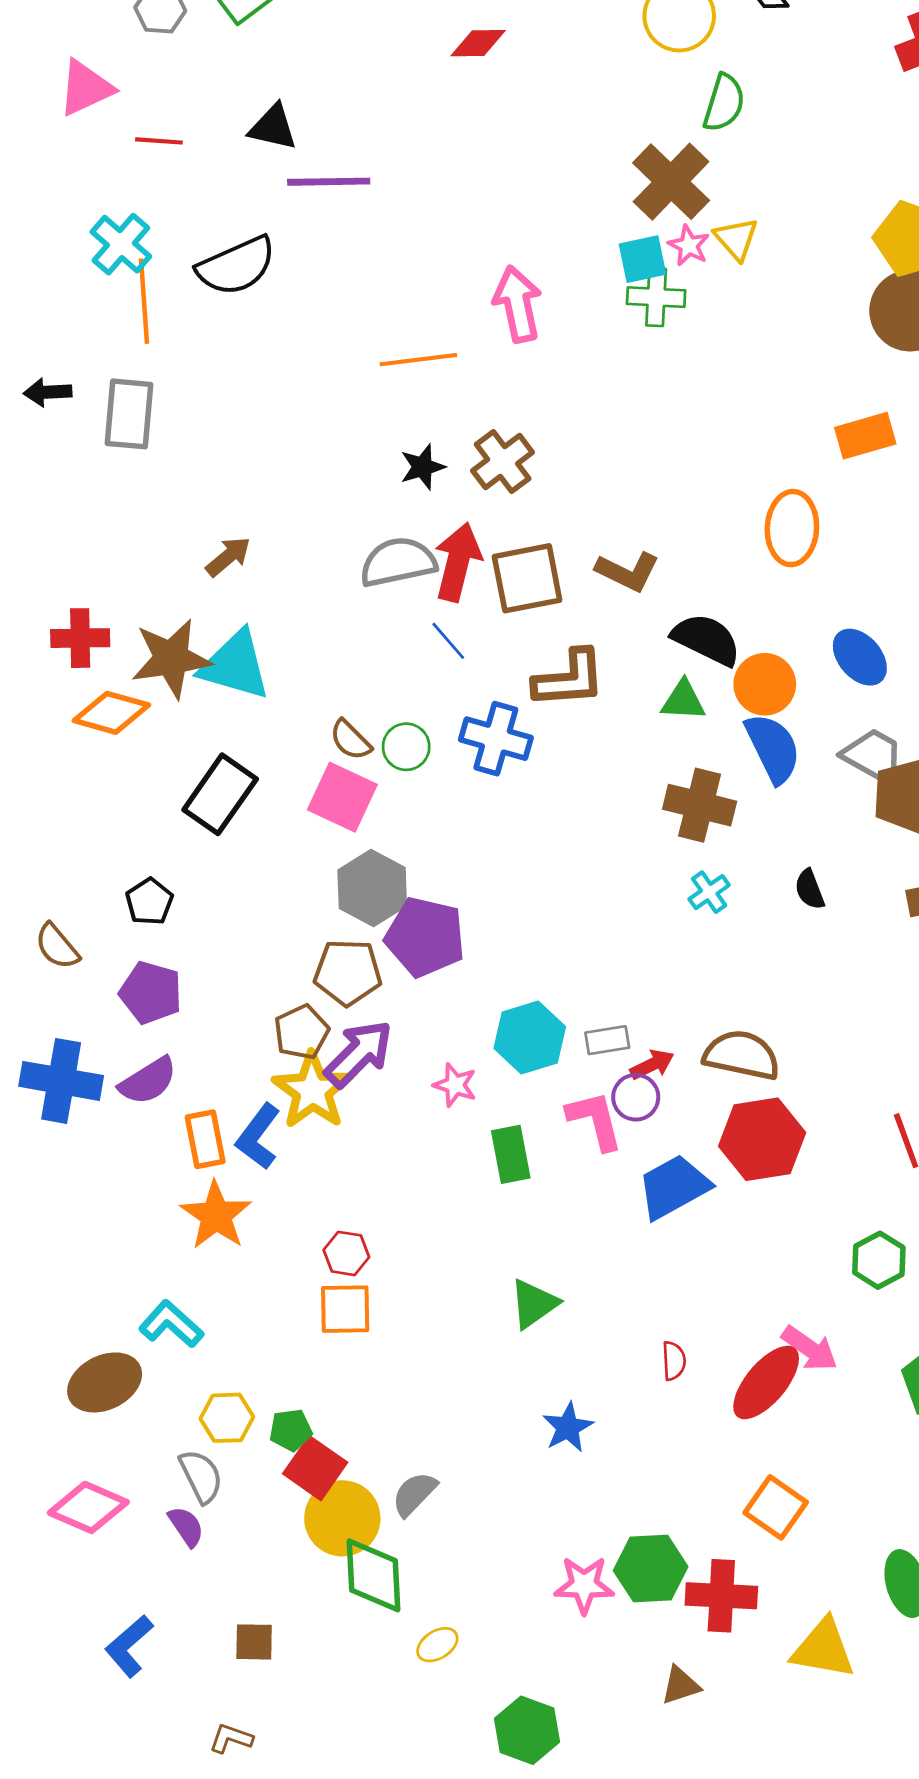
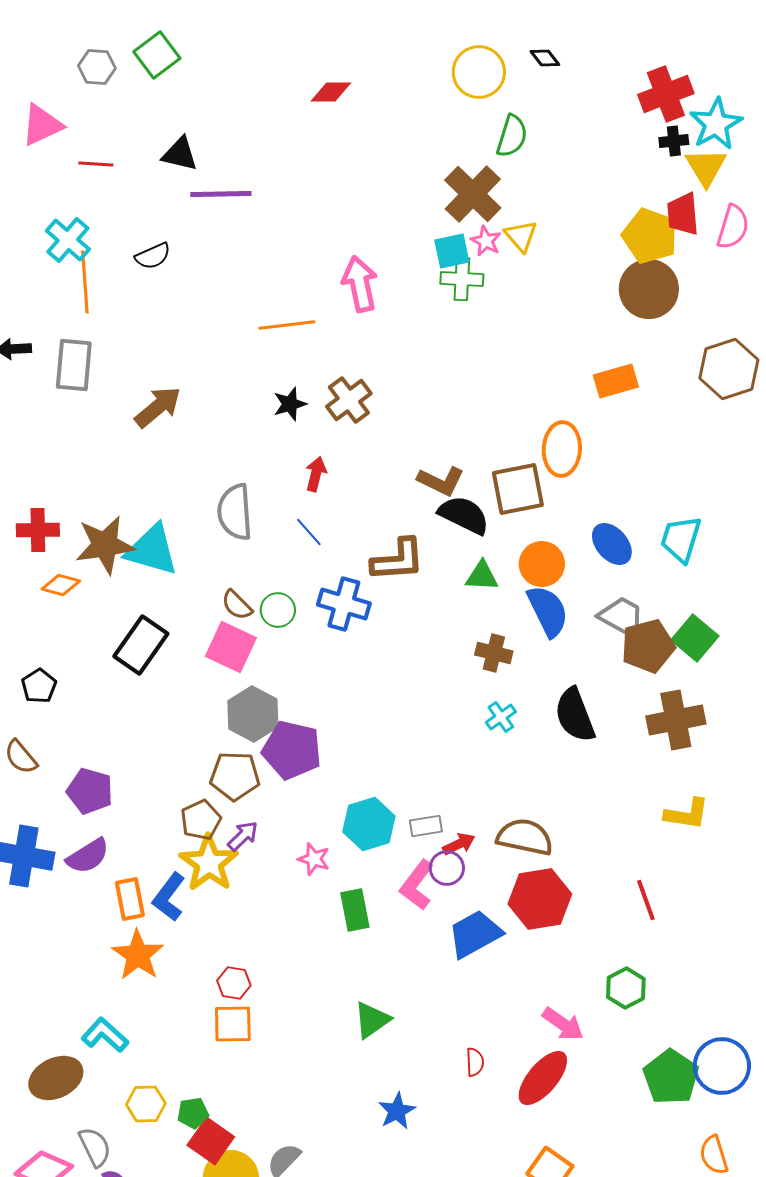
black semicircle: (236, 266) -> (153, 256), size x0.6
brown arrow: (228, 557) -> (158, 407), moved, size x1.4
gray semicircle: (398, 562) -> (235, 512), moved, turned -82
red arrow: (458, 562) -> (316, 474), size x0.6
brown square: (527, 578) -> (518, 489), moved
black semicircle: (706, 639) -> (464, 515), moved
orange diamond: (111, 713) -> (61, 585), size x0.7
brown cross: (700, 805) -> (494, 653), size x0.7
black semicircle: (810, 889) -> (575, 715), size x1.8
black pentagon: (149, 902) -> (39, 686), moved
purple arrow: (359, 1054) -> (243, 836), size x0.6
pink L-shape: (595, 1120) -> (417, 885), turned -129
pink arrow: (810, 1349) -> (563, 1024), moved
gray semicircle: (201, 1476) -> (95, 1147), moved

